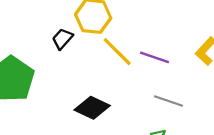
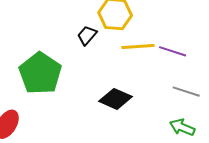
yellow line: (117, 52) -> (138, 46), turned -48

